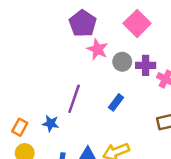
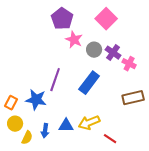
purple cross: (146, 65) -> (113, 53), turned 35
blue rectangle: (116, 102) -> (89, 83), size x1.6
blue star: (51, 123) -> (36, 100), size x1.5

